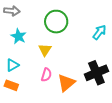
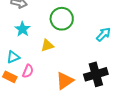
yellow triangle: (45, 50) -> (47, 45), turned 32
pink semicircle: (46, 75) -> (28, 71), moved

